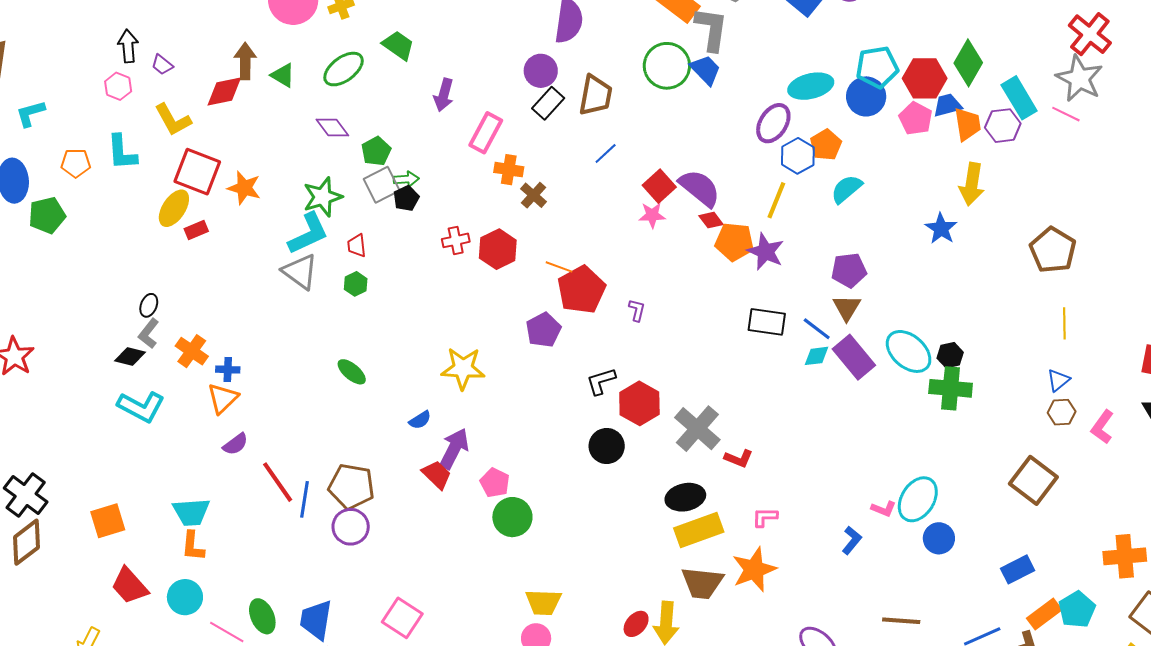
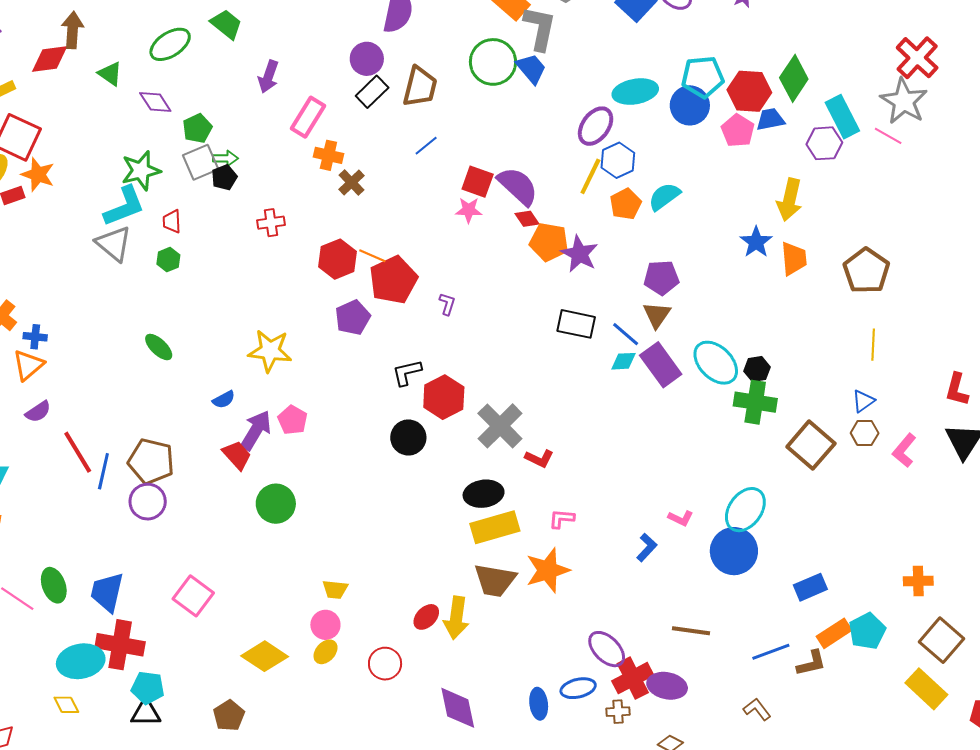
green triangle: (283, 75) -> (110, 74), moved
orange trapezoid: (967, 124) -> (794, 259), moved
orange pentagon: (826, 145) -> (626, 204), moved
red square: (659, 186) -> (478, 182), turned -32
orange star: (244, 188) -> (38, 175), moved
yellow line: (776, 200) -> (590, 176), moved
red hexagon: (498, 249) -> (337, 259), moved
brown square: (1033, 480) -> (811, 445), moved
pink pentagon: (495, 483) -> (293, 420), moved
cyan ellipse: (918, 499) -> (745, 510), moved
green circle: (512, 517) -> (276, 504), moved
blue circle: (939, 538) -> (734, 551), size x1.5
orange cross: (1125, 556) -> (918, 581), size x0.7
yellow trapezoid: (543, 602) -> (335, 589), size x0.7

